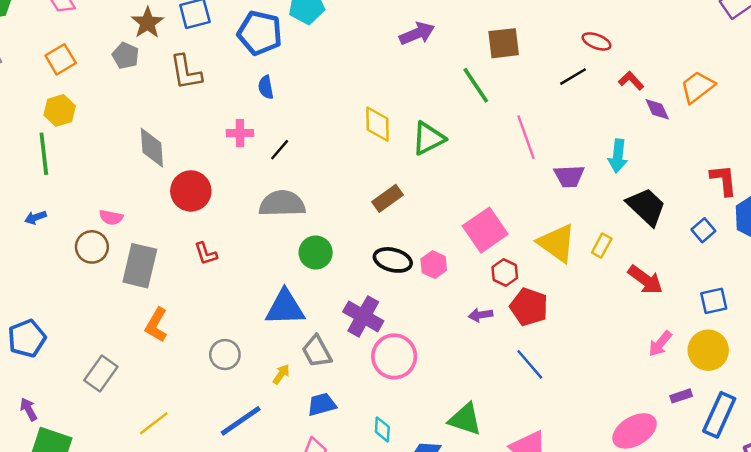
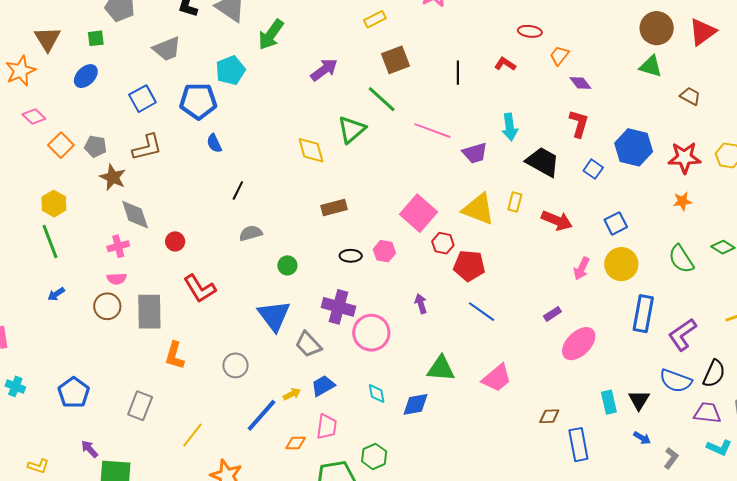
brown star: (148, 23) -> (113, 177), moved
red ellipse: (597, 41) -> (530, 31), moved
orange square: (61, 59) -> (61, 145), moved
brown L-shape: (186, 72) -> (147, 147), turned -80
black line: (573, 77) -> (458, 73), turned -45
orange trapezoid: (698, 87) -> (559, 56), size x0.7
purple diamond: (657, 109) -> (580, 83), moved
pink cross: (240, 133) -> (118, 246), moved
pink line: (526, 137) -> (432, 131), turned -36
green triangle: (428, 138) -> (352, 129), moved
red L-shape: (724, 180) -> (579, 124), moved, turned 36
red circle: (191, 191) -> (175, 241), size x0.6
brown rectangle: (388, 198) -> (334, 208), turned 35
gray semicircle: (282, 204) -> (251, 233), size x0.6
green circle: (316, 253) -> (287, 265), size x0.7
red L-shape: (206, 254) -> (200, 289), size x1.6
black ellipse: (393, 260) -> (351, 256), size x0.7
blue triangle: (285, 308) -> (274, 316), turned -51
purple arrow: (481, 315) -> (421, 304), moved, turned 96
yellow arrow: (281, 374) -> (292, 394), moved, turned 42
purple rectangle: (681, 396) -> (552, 314), moved

